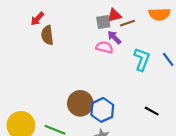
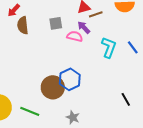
gray square: (103, 22) -> (56, 23), moved
blue hexagon: (102, 110) -> (70, 79), moved
black line: (152, 111) -> (126, 99), moved, turned 32

